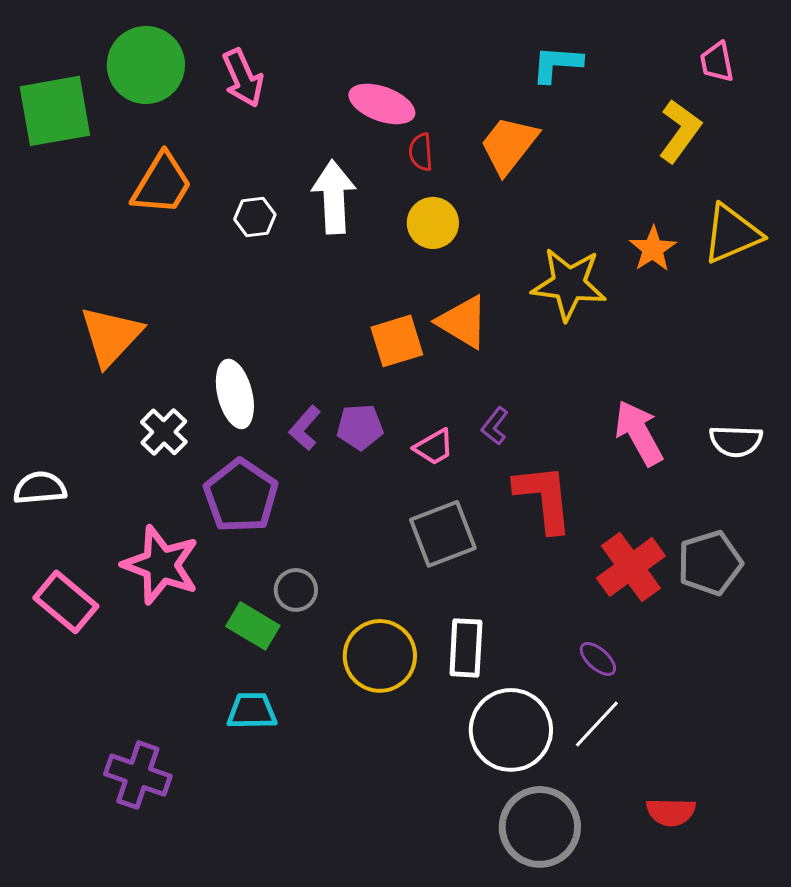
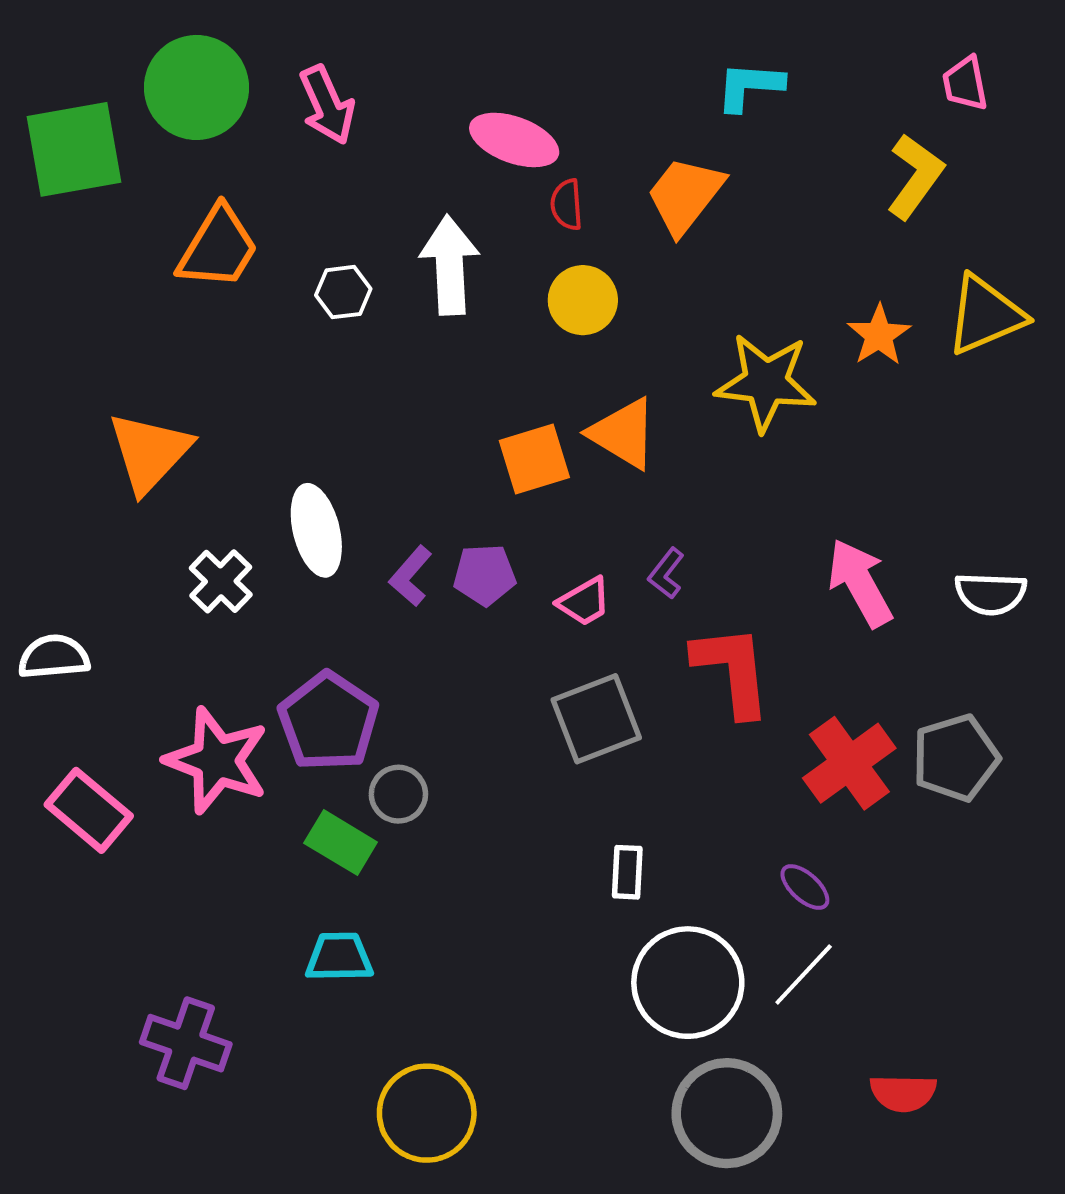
purple pentagon: (241, 496) -> (328, 721), moved
white rectangle: (466, 648) -> (627, 872), size x0.7
yellow circle: (380, 656) -> (427, 1113), moved

